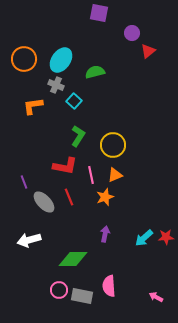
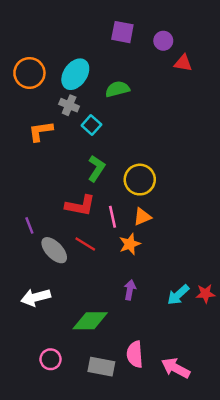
purple square: (99, 13) -> (122, 32), moved
red triangle: (148, 51) -> (183, 63), turned 49
red line: (69, 197) -> (85, 244), turned -36
pink circle: (59, 290) -> (51, 359), moved
pink arrow: (156, 297) -> (176, 368), moved, size x1.6

